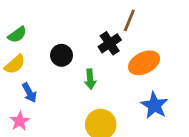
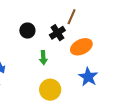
black circle: (62, 55) -> (27, 31), moved

